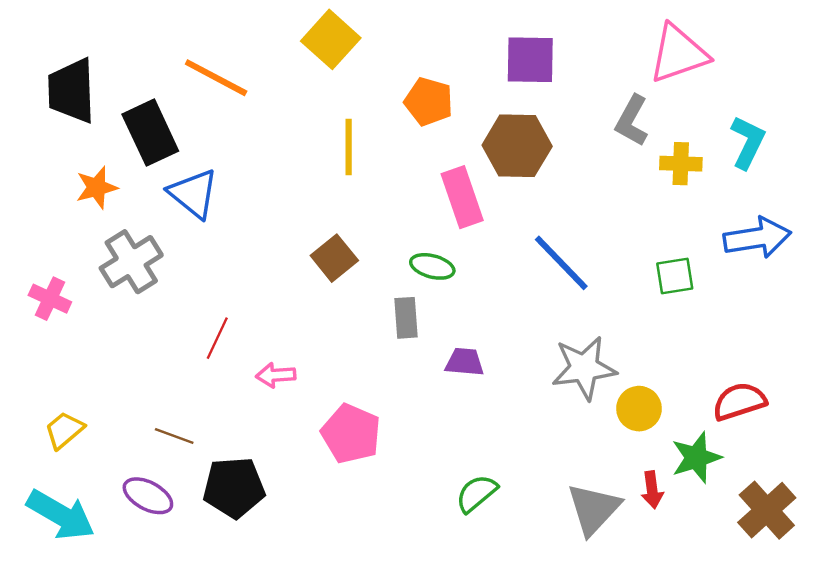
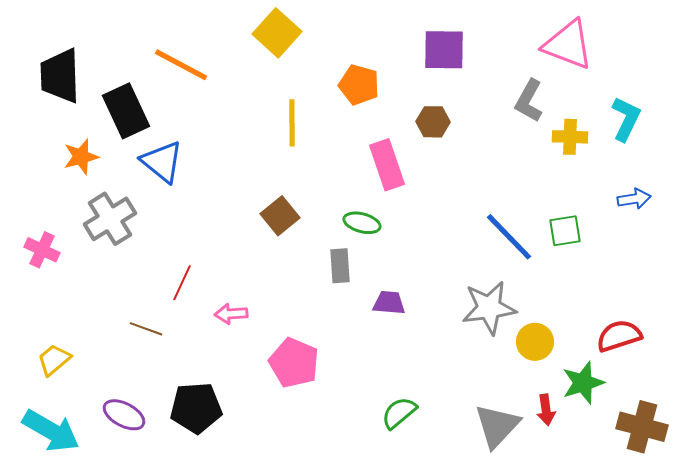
pink triangle: (678, 54) -> (568, 45), turned 40
brown hexagon: (517, 146) -> (433, 122), size x0.6
blue arrow: (757, 238) -> (634, 199), size x0.6
blue line: (561, 263) -> (509, 237), moved
brown line: (174, 436) -> (146, 329), moved
brown cross: (767, 510) -> (642, 427), turned -33

